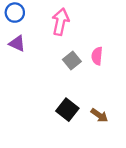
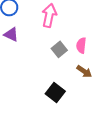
brown arrow: (99, 115) -> (84, 71), moved

